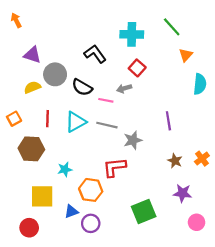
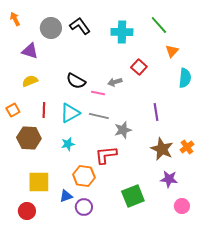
black L-shape: (95, 54) -> (80, 26), moved
red square: (137, 68) -> (139, 67), moved
gray circle: (55, 74) -> (51, 28), moved
brown star: (175, 161) -> (162, 149), size x1.6
cyan star: (65, 169) -> (68, 144), moved

